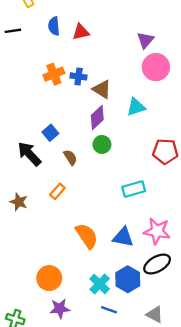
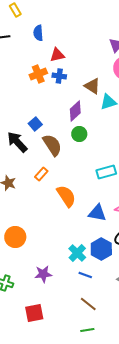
red triangle: (81, 32) -> (57, 55), moved
brown triangle: (102, 89) -> (92, 86), moved
brown semicircle: (70, 157) -> (52, 145), size x1.6
orange semicircle: (87, 236) -> (66, 196), moved
orange circle: (49, 278) -> (15, 237), moved

